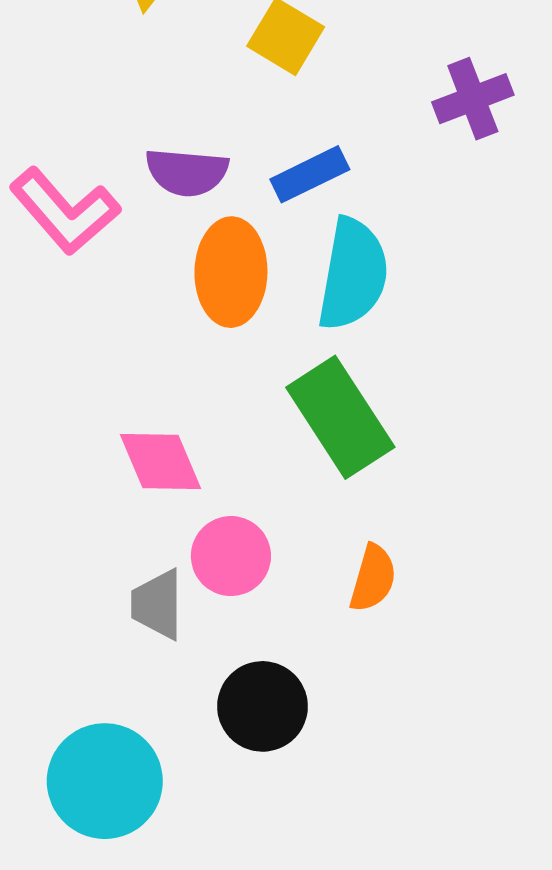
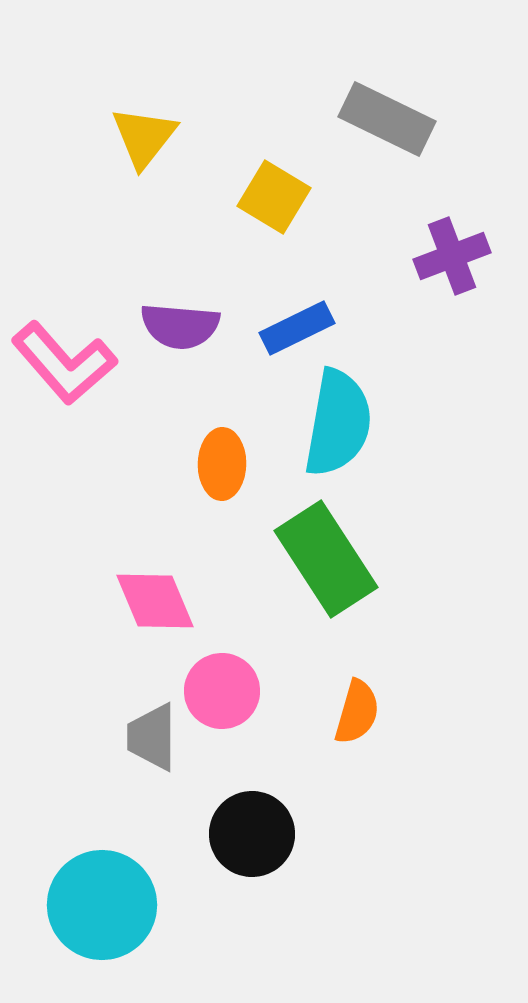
orange ellipse: (231, 272) -> (222, 464), moved, size x0.7

